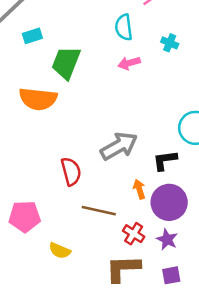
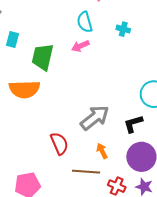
cyan rectangle: (32, 36) -> (13, 40), turned -49
pink arrow: (129, 63) -> (80, 46), moved
orange arrow: (139, 189) -> (102, 151), moved

